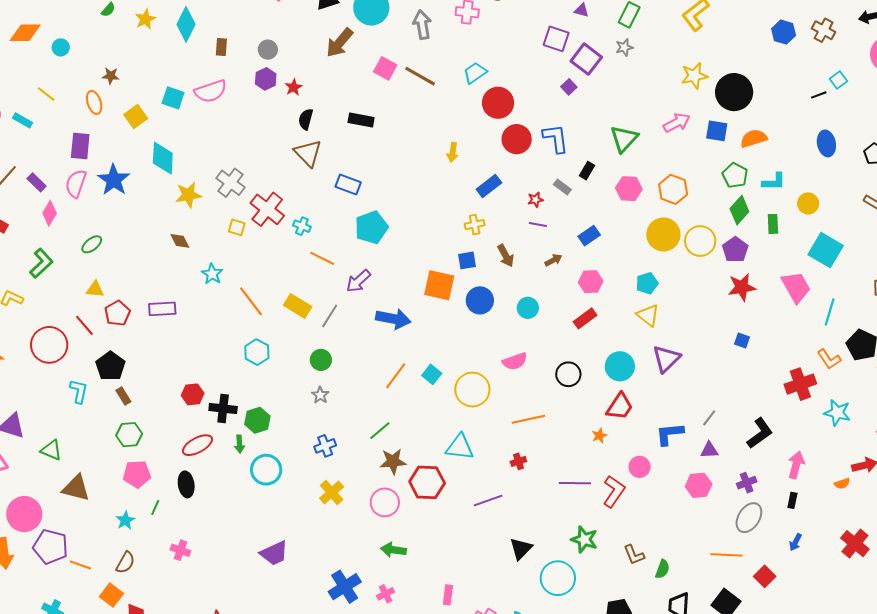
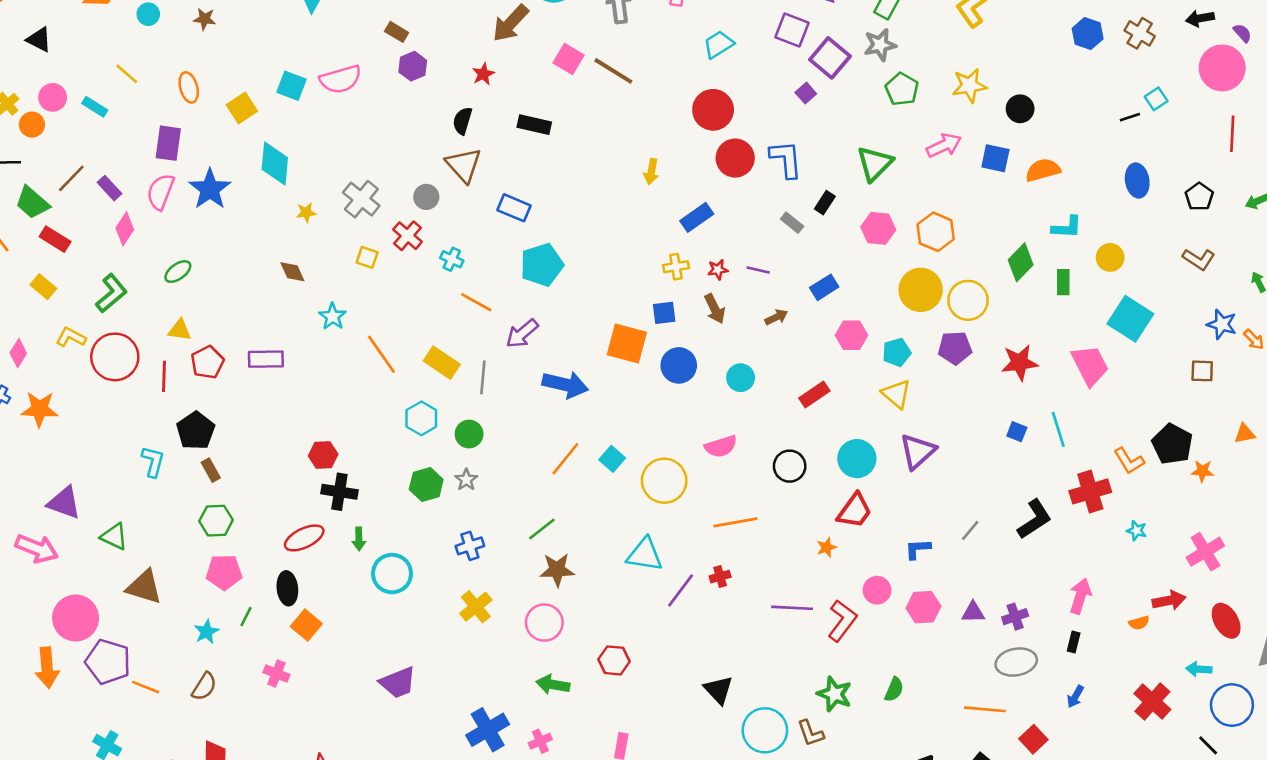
brown rectangle: (221, 47) -> (397, 32), moved, turned -66
gray star: (624, 47) -> (880, 45), size x1.4
gray circle: (268, 50) -> (426, 197), moved
cyan trapezoid: (475, 73) -> (719, 44), moved
brown star: (111, 76) -> (205, 19), moved
red star: (294, 87) -> (483, 74), moved
black circle: (734, 92) -> (1020, 109), size x0.6
green pentagon: (735, 175) -> (902, 89), moved
yellow star: (188, 195) -> (306, 213), size x0.6
red star: (535, 200) -> (718, 270), moved
red cross: (267, 209) -> (408, 236), size x0.7
purple pentagon: (735, 250) -> (955, 348), moved, turned 30
pink hexagon: (591, 282) -> (851, 335), moved
cyan line: (830, 312) -> (1058, 429), moved, turned -36
gray line: (330, 316) -> (483, 377), turned -30
red line: (84, 325) -> (164, 376), turned 40
red circle: (49, 345) -> (115, 357), moved
cyan hexagon: (257, 352) -> (421, 418), moved
red hexagon: (193, 394) -> (323, 455), moved
cyan star: (837, 413) -> (1137, 531), size x0.6
green hexagon: (257, 420) -> (426, 484), moved
black L-shape: (760, 433) -> (1035, 519), moved
blue L-shape: (670, 434) -> (918, 549), size x0.7
purple triangle: (709, 450) -> (973, 612), moved
red hexagon: (427, 482) -> (614, 660), moved, size x0.7
pink hexagon: (699, 485) -> (923, 607), moved
purple line: (488, 501) -> (681, 590), moved, turned -36
gray ellipse: (749, 518) -> (1016, 662), turned 44
green star: (584, 539) -> (834, 694), moved
black triangle: (521, 549) -> (718, 690), turned -30
brown L-shape: (634, 555) -> (811, 733), moved
green semicircle: (662, 569) -> (894, 689), moved
orange square: (111, 595) -> (306, 625), moved

